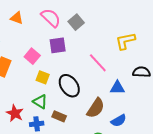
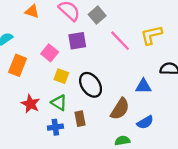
pink line: (98, 63) -> (120, 41), moved
red star: (15, 113) -> (31, 104), moved
brown rectangle: (59, 116) -> (80, 119), turned 56

